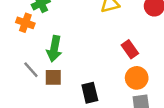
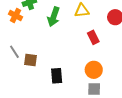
green arrow: (54, 49) -> (54, 17), moved
red rectangle: (130, 49) -> (93, 37), moved

